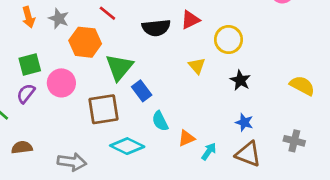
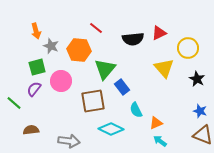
gray star: (59, 18) -> (51, 46), moved
yellow triangle: (197, 66) -> (164, 68), size x1.5
cyan arrow: (209, 151) -> (160, 141), moved, turned -88

